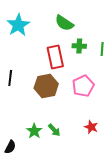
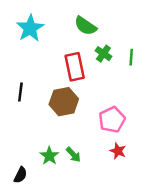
green cross: (79, 46) -> (103, 54), turned 32
pink pentagon: (83, 86) -> (112, 120), moved

